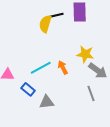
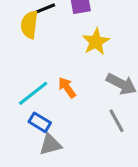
yellow star: (85, 54) -> (96, 42), moved, turned -30
blue rectangle: (28, 89) -> (40, 122), moved

